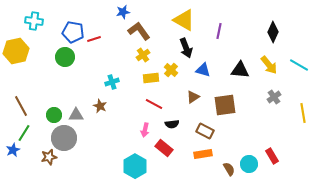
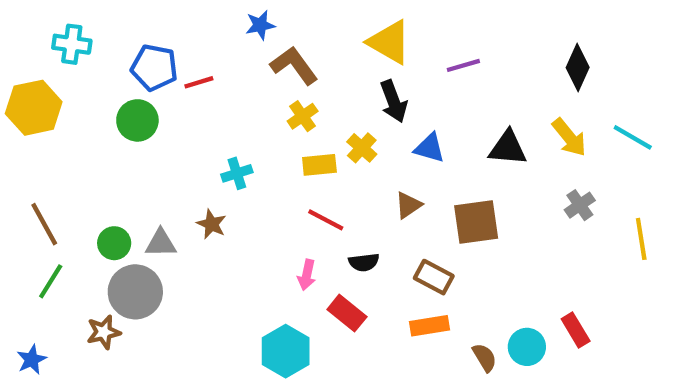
purple line: (219, 31) -> (463, 65), turned 63
blue star: (13, 150) -> (32, 360), moved

